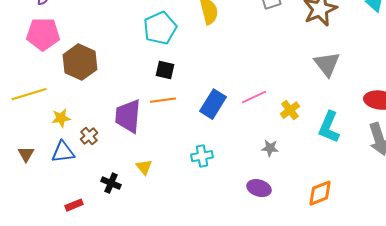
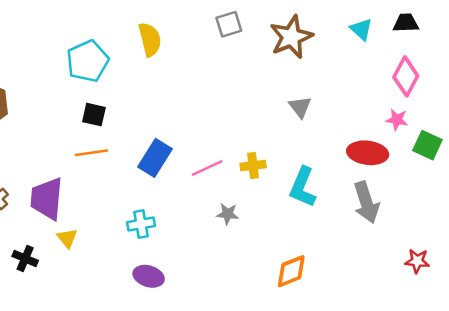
gray triangle: (327, 64) -> (300, 107), size x0.7
pink line: (254, 97) -> (207, 168), moved
yellow cross: (290, 110) -> (253, 166), turned 30
purple trapezoid: (128, 116) -> (47, 199), moved
purple ellipse: (259, 188) -> (149, 276), moved

